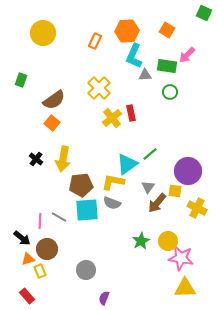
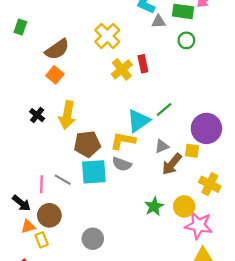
gray triangle: (148, 187) -> (162, 146), turned 32
yellow cross: (197, 208) -> (210, 184), moved

